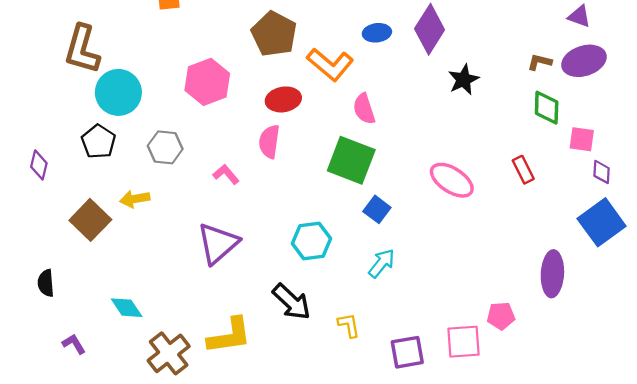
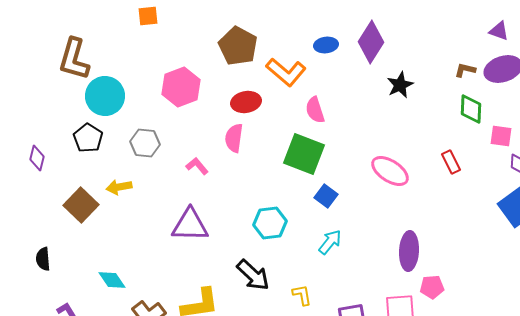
purple triangle: (218, 243) -> (190, 225), turned 42
purple ellipse: (552, 274) -> (409, 251), moved

